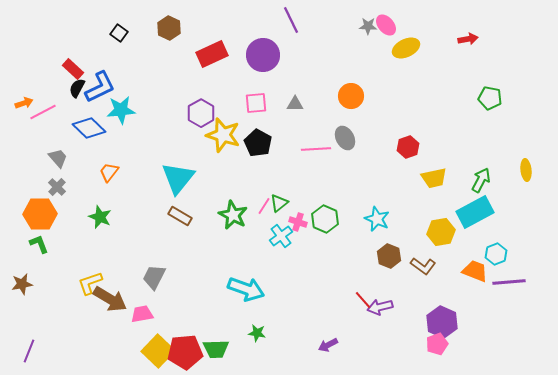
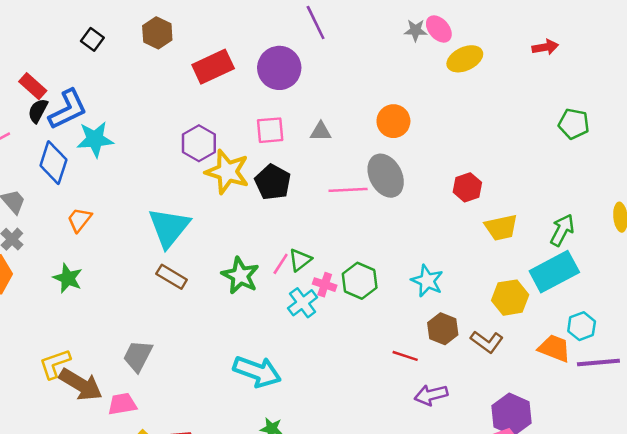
blue diamond: (89, 128) -> (53, 163), turned 64
gray ellipse: (345, 138) -> (386, 176), size x1.4
red line: (363, 300) -> (405, 356), moved, turned -30

